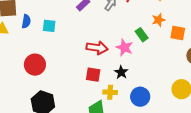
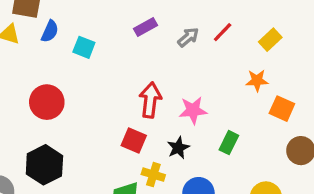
green rectangle: (142, 35) -> (229, 143), moved, turned 48
red arrow: (97, 48) -> (150, 100), turned -105
pink star: (124, 48) -> (193, 110), turned 30

